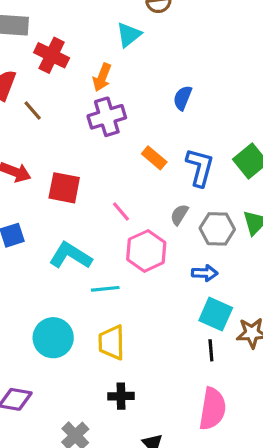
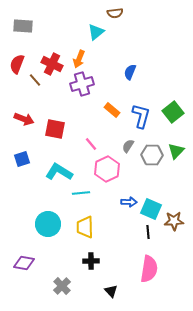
red cross: (52, 55) -> (52, 64), moved
blue arrow: (205, 273) -> (129, 202), moved

